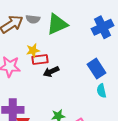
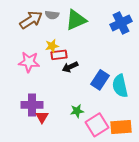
blue rectangle: (96, 69) -> (100, 80), moved, turned 66
cyan semicircle: (101, 91) -> (120, 86), size x1.6

